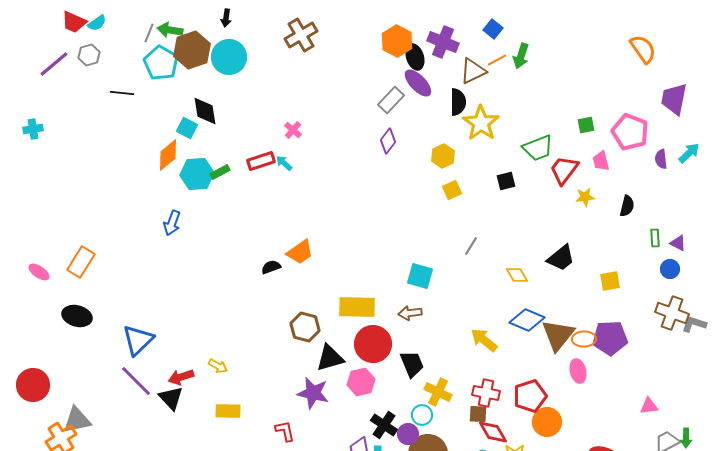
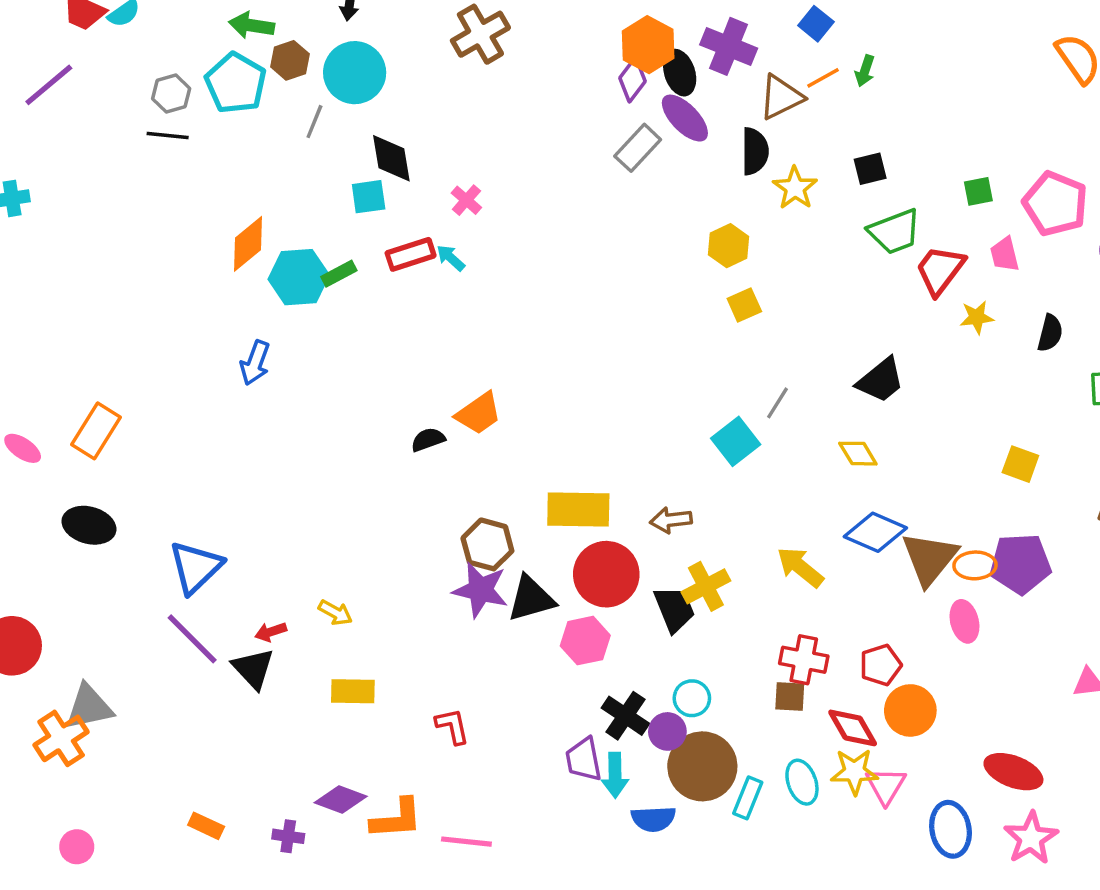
gray line: (149, 33) -> (314, 122), moved
brown hexagon: (192, 50) -> (290, 60), size x0.6
gray hexagon: (89, 55) -> (171, 94), moved
green arrow: (521, 56) -> (865, 71), size x0.7
black diamond: (205, 111) -> (391, 158), moved
yellow star: (481, 123) -> (795, 188), size x0.7
cyan square: (187, 128) -> (369, 197), moved, turned -35
purple diamond: (388, 141) -> (632, 80), moved
black square: (506, 181) -> (870, 169), moved
black trapezoid: (561, 258) -> (881, 380), moved
cyan square: (420, 276) -> (736, 441), moved, turned 36
yellow square: (610, 281) -> (1020, 464), turned 30
red arrow: (181, 377) -> (271, 632), size x0.7
yellow cross: (438, 392) -> (706, 586), moved, turned 36
purple star: (313, 393) -> (480, 590), moved
red pentagon: (530, 396) -> (881, 665), size x0.7
red diamond: (493, 432) -> (853, 728), moved

